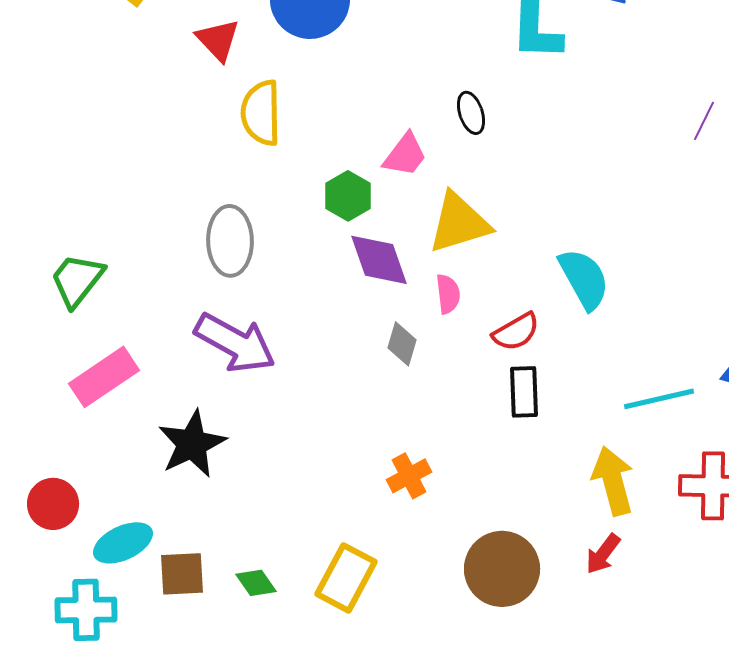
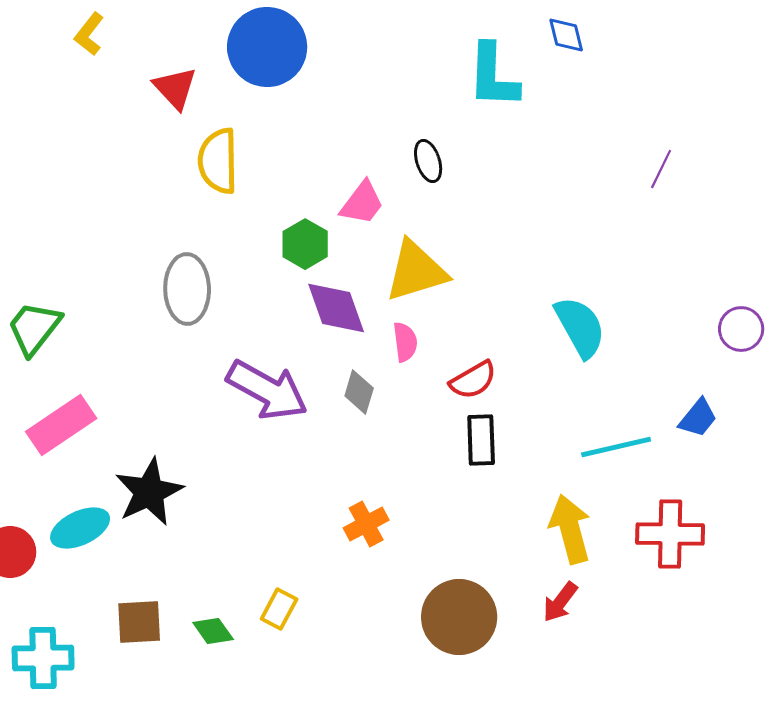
cyan semicircle: (584, 279) -> (580, 327), moved
purple arrow: (235, 343) -> (267, 390), moved
cyan ellipse: (123, 543) -> (80, 528), moved
yellow rectangle: (346, 578) -> (279, 609), moved, size x0.6

